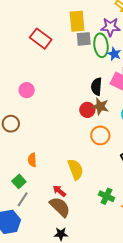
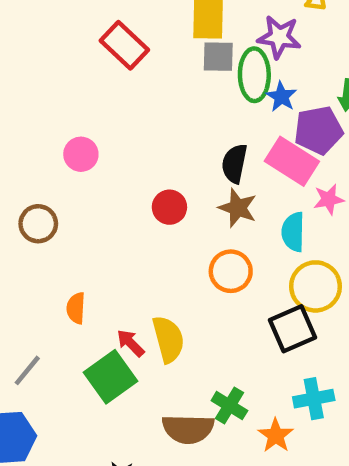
red circle: (87, 110) -> (169, 207), moved
green square: (19, 181) -> (110, 377), moved, size x1.6
red arrow: (59, 191) -> (131, 343), moved
gray line: (23, 199) -> (27, 370), moved
brown semicircle: (60, 207) -> (188, 429), moved, turned 130

